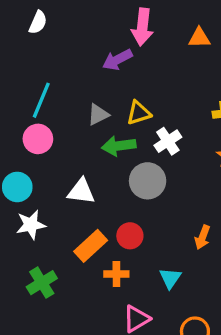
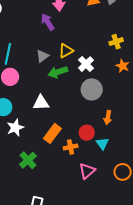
purple arrow: (117, 60) -> (48, 22), turned 96
gray circle: (148, 181) -> (92, 89), moved
red circle: (130, 236) -> (87, 133), moved
orange arrow: (202, 237) -> (108, 117), moved

